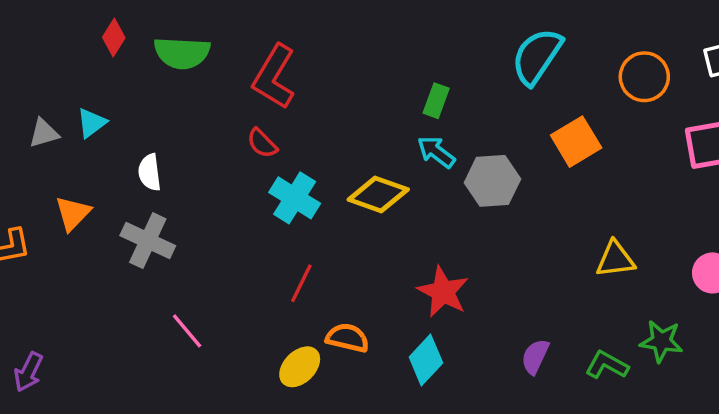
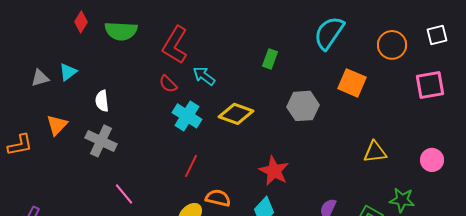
orange square: (576, 142) -> (352, 83), turned -36
cyan arrow: (436, 152) -> (204, 76), moved

